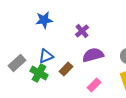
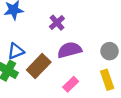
brown rectangle: (66, 69) -> (39, 66), size x1.5

